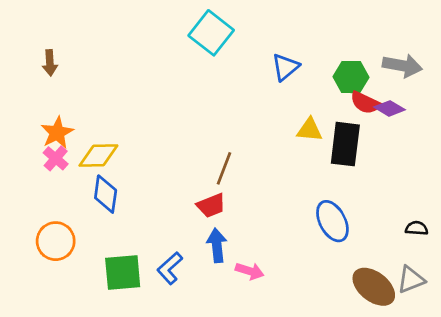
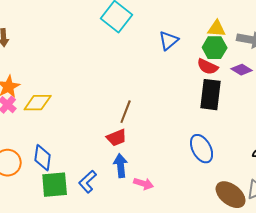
red semicircle: (365, 103) -> (208, 67), moved
yellow triangle: (310, 130) -> (217, 29), moved
blue diamond: (106, 194) -> (43, 158), moved

